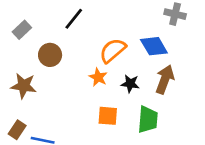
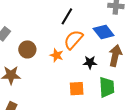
black line: (74, 19) -> (67, 16), moved
orange star: (98, 77) -> (57, 55), moved

